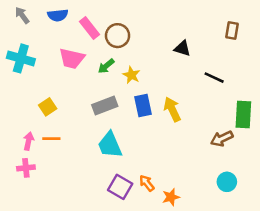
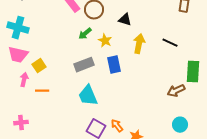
black triangle: (182, 48) -> (125, 20), moved
pink trapezoid: (72, 58) -> (18, 55), moved
yellow arrow: (172, 109) -> (139, 44), moved, turned 36
pink arrow: (29, 141) -> (24, 80), moved
pink cross: (26, 168) -> (21, 123), moved

